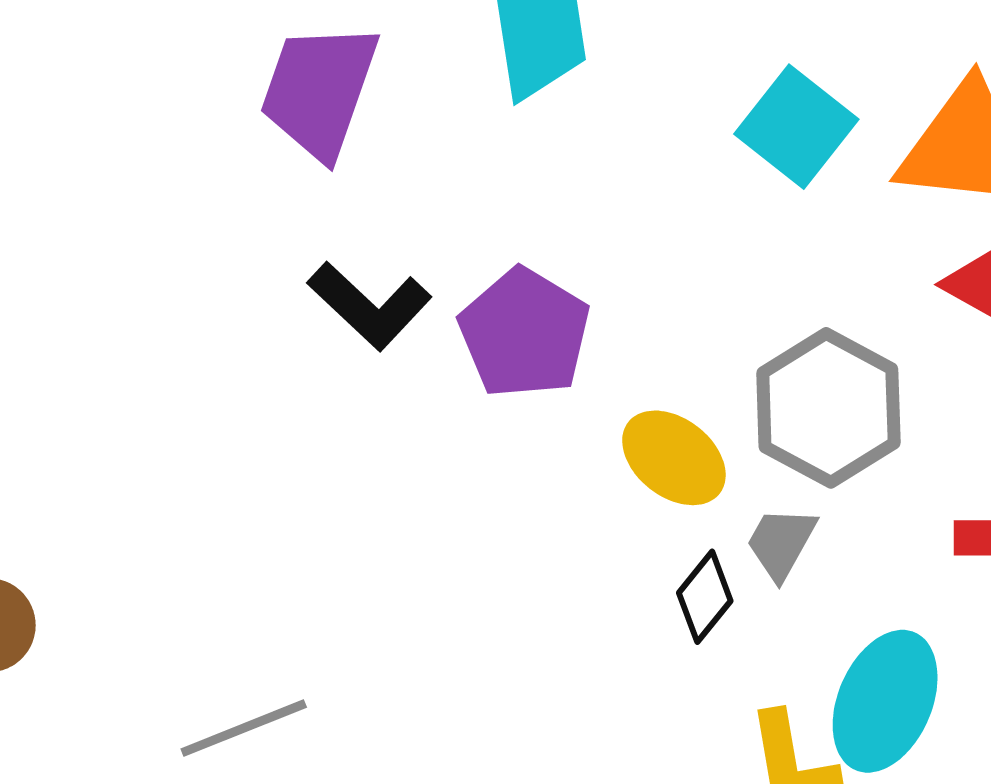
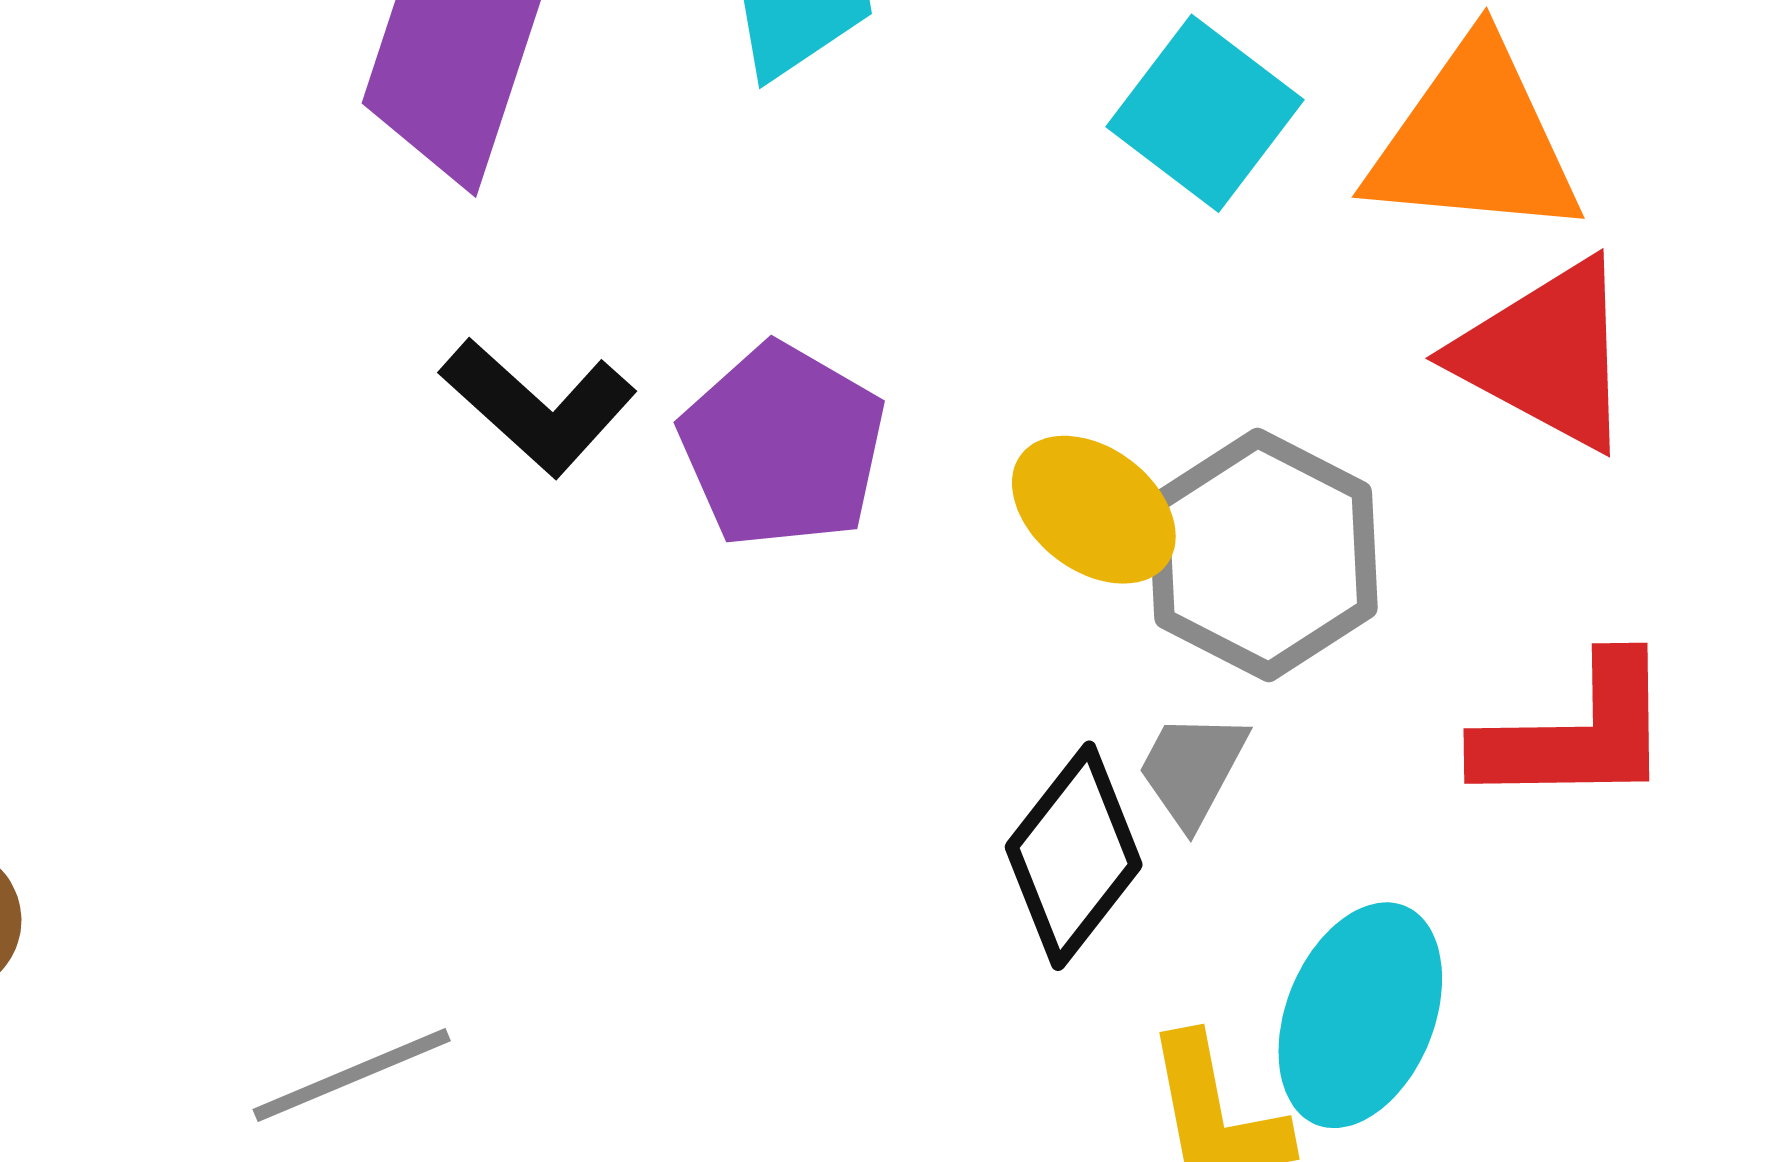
yellow ellipse: (674, 458) -> (1094, 510), moved
black diamond: (705, 597) -> (1074, 856), size x1.5

